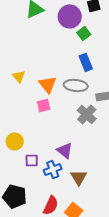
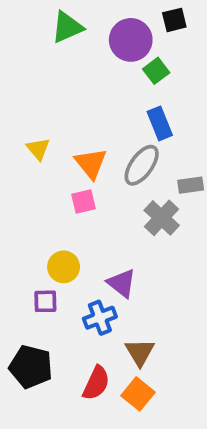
gray ellipse: (76, 85) -> (142, 165), turned -60
yellow circle: (15, 141) -> (64, 267), moved
purple square: (32, 160) -> (45, 301), moved
brown triangle: (79, 177) -> (140, 352), moved

